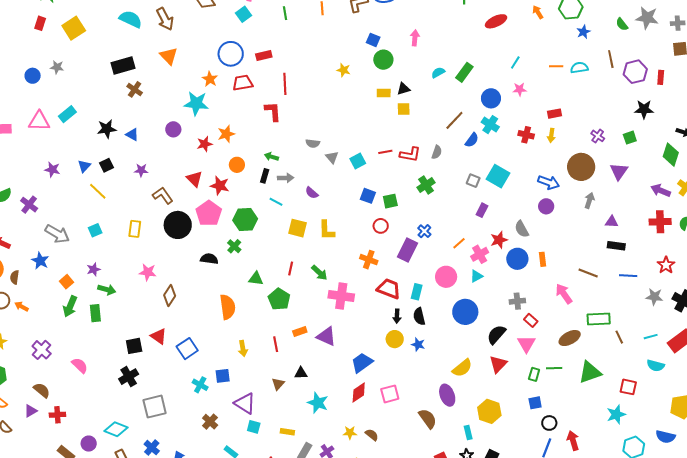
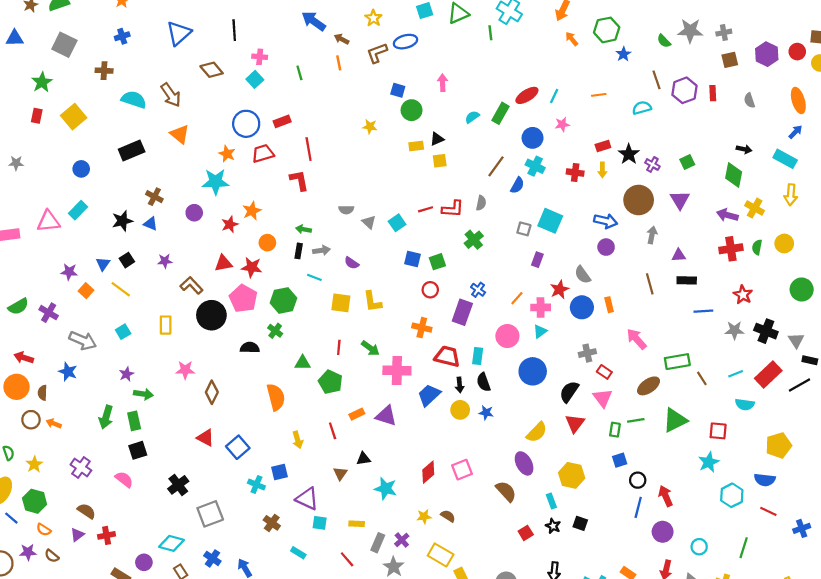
red ellipse: (496, 21) -> (527, 95), moved
gray star: (57, 67) -> (16, 163), moved
cyan semicircle: (579, 68) -> (642, 108), moved
blue circle: (33, 76) -> (81, 169), moved
brown cross: (135, 89) -> (154, 197), moved
black star: (644, 109) -> (629, 154), moved, turned -30
red triangle: (194, 179) -> (223, 263), turned -48
pink cross: (480, 254) -> (541, 307), turned 36
brown line: (588, 273) -> (650, 284), moved, turned 60
orange square: (67, 282) -> (86, 291), moved
black square: (134, 346) -> (138, 450), moved
blue trapezoid: (362, 363) -> (429, 395), moved

